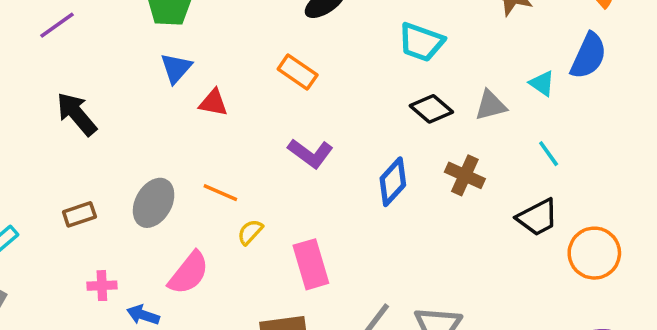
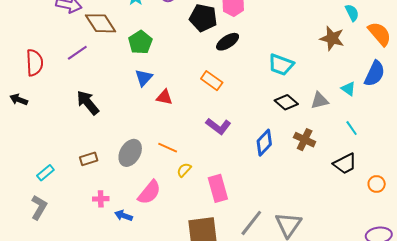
orange circle: (594, 253) -> (377, 184), size x0.6

